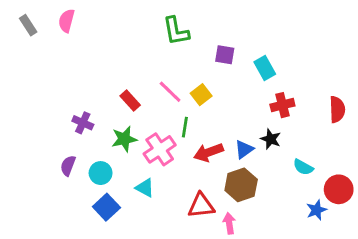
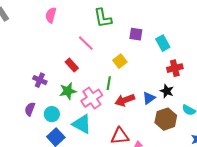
pink semicircle: (67, 21) -> (51, 15), moved
pink line: (170, 92) -> (86, 43), moved
brown hexagon: (241, 185) -> (166, 119), moved
cyan triangle: (145, 188) -> (82, 124), size x1.5

